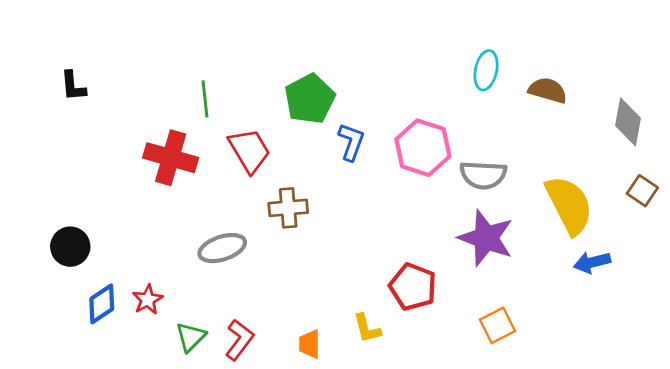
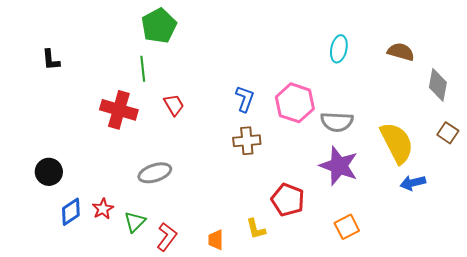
brown semicircle: (548, 90) -> (401, 52), moved
green pentagon: (310, 99) -> (159, 26), moved
red trapezoid: (249, 151) -> (174, 105), size x0.7
brown cross: (288, 208) -> (247, 141), moved
green triangle: (191, 337) -> (135, 222), moved

